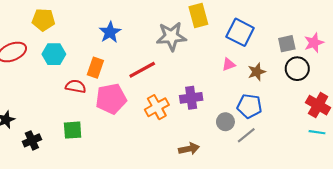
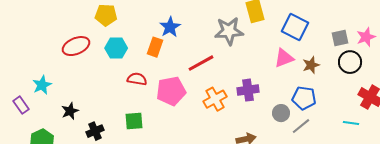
pink triangle: (229, 65) -> (284, 58), size x1.5
orange rectangle: (95, 68) -> (155, 47), moved
cyan line: (317, 132) -> (351, 123), moved

